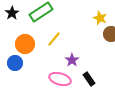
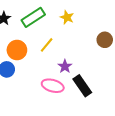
yellow star: (100, 18) -> (67, 17), moved
black rectangle: (89, 79) -> (82, 86), size x1.5

